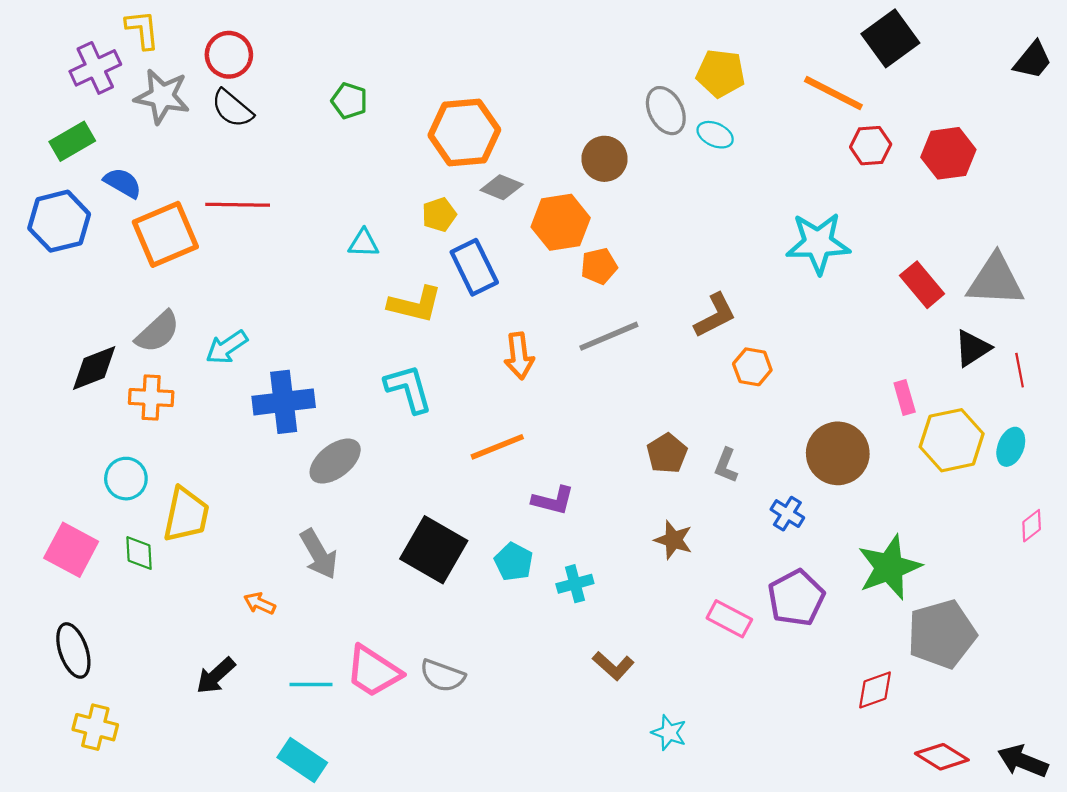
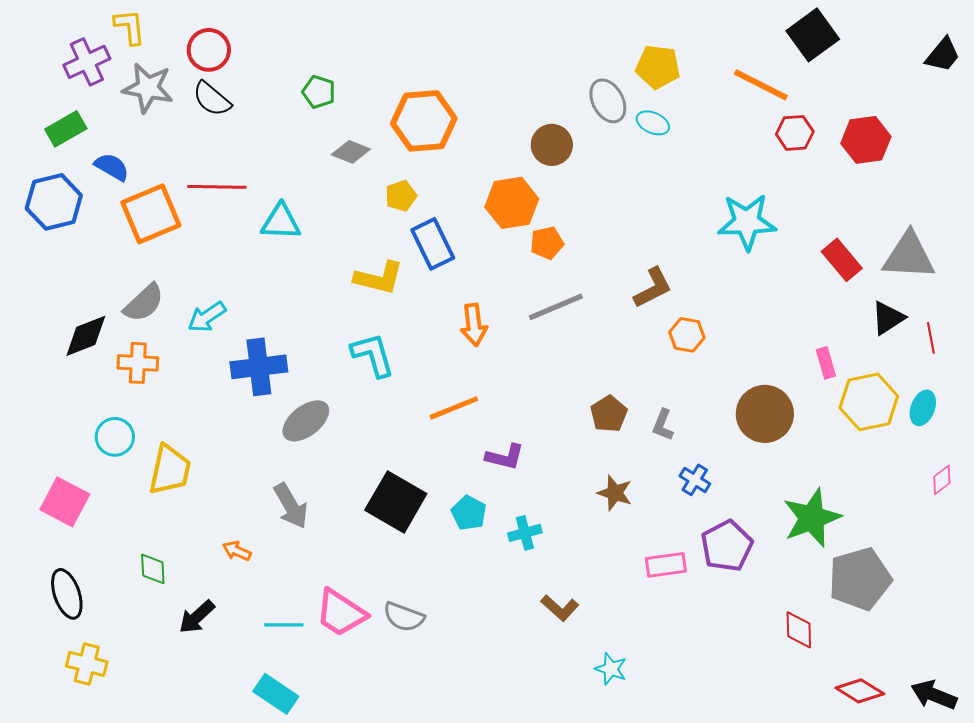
gray diamond: (502, 187) -> (351, 152), moved
cyan triangle: (364, 243) -> (281, 222), moved, size x1.4
blue cross: (787, 514) -> (695, 480), moved
green diamond: (139, 553) -> (153, 569), moved
pink rectangle: (729, 619) -> (666, 565), turned -36
red diamond: (875, 690) -> (799, 630), turned -72

